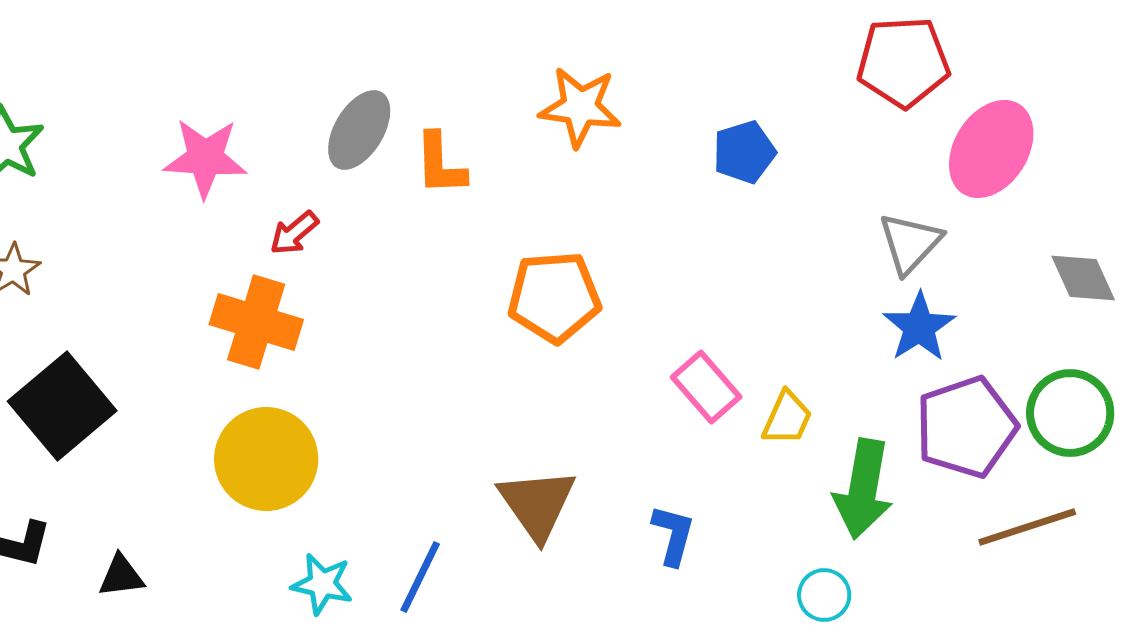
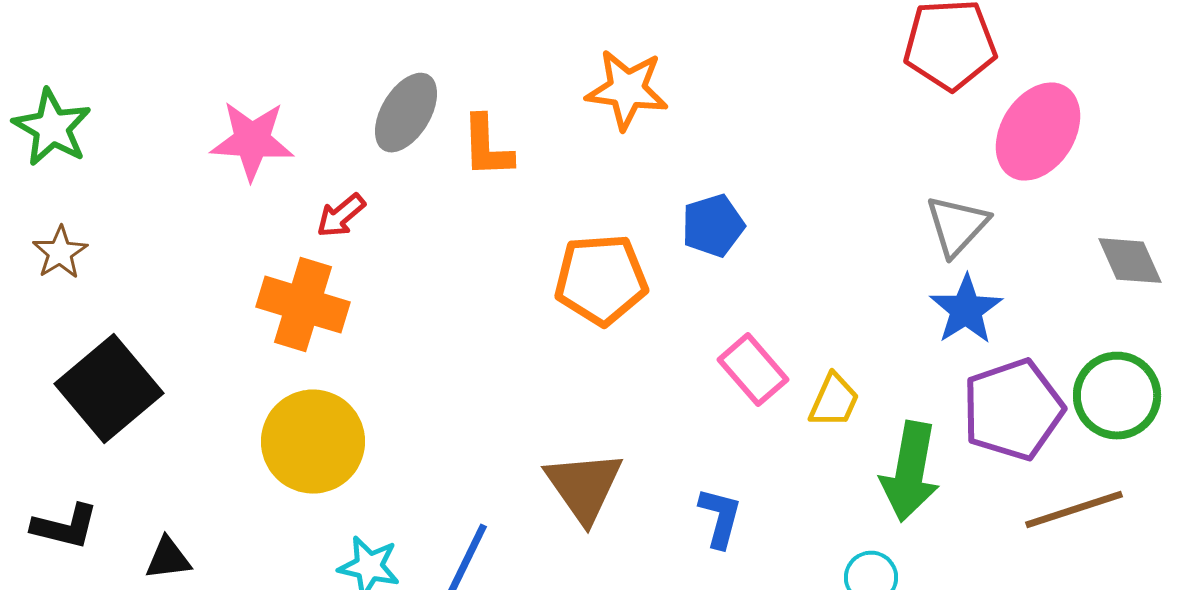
blue pentagon: (744, 152) -> (713, 226), moved

